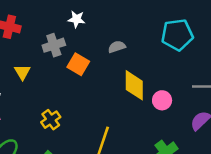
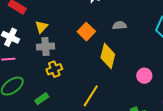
gray cross: (54, 45) -> (46, 47), moved
yellow diamond: (134, 85) -> (108, 56), moved

